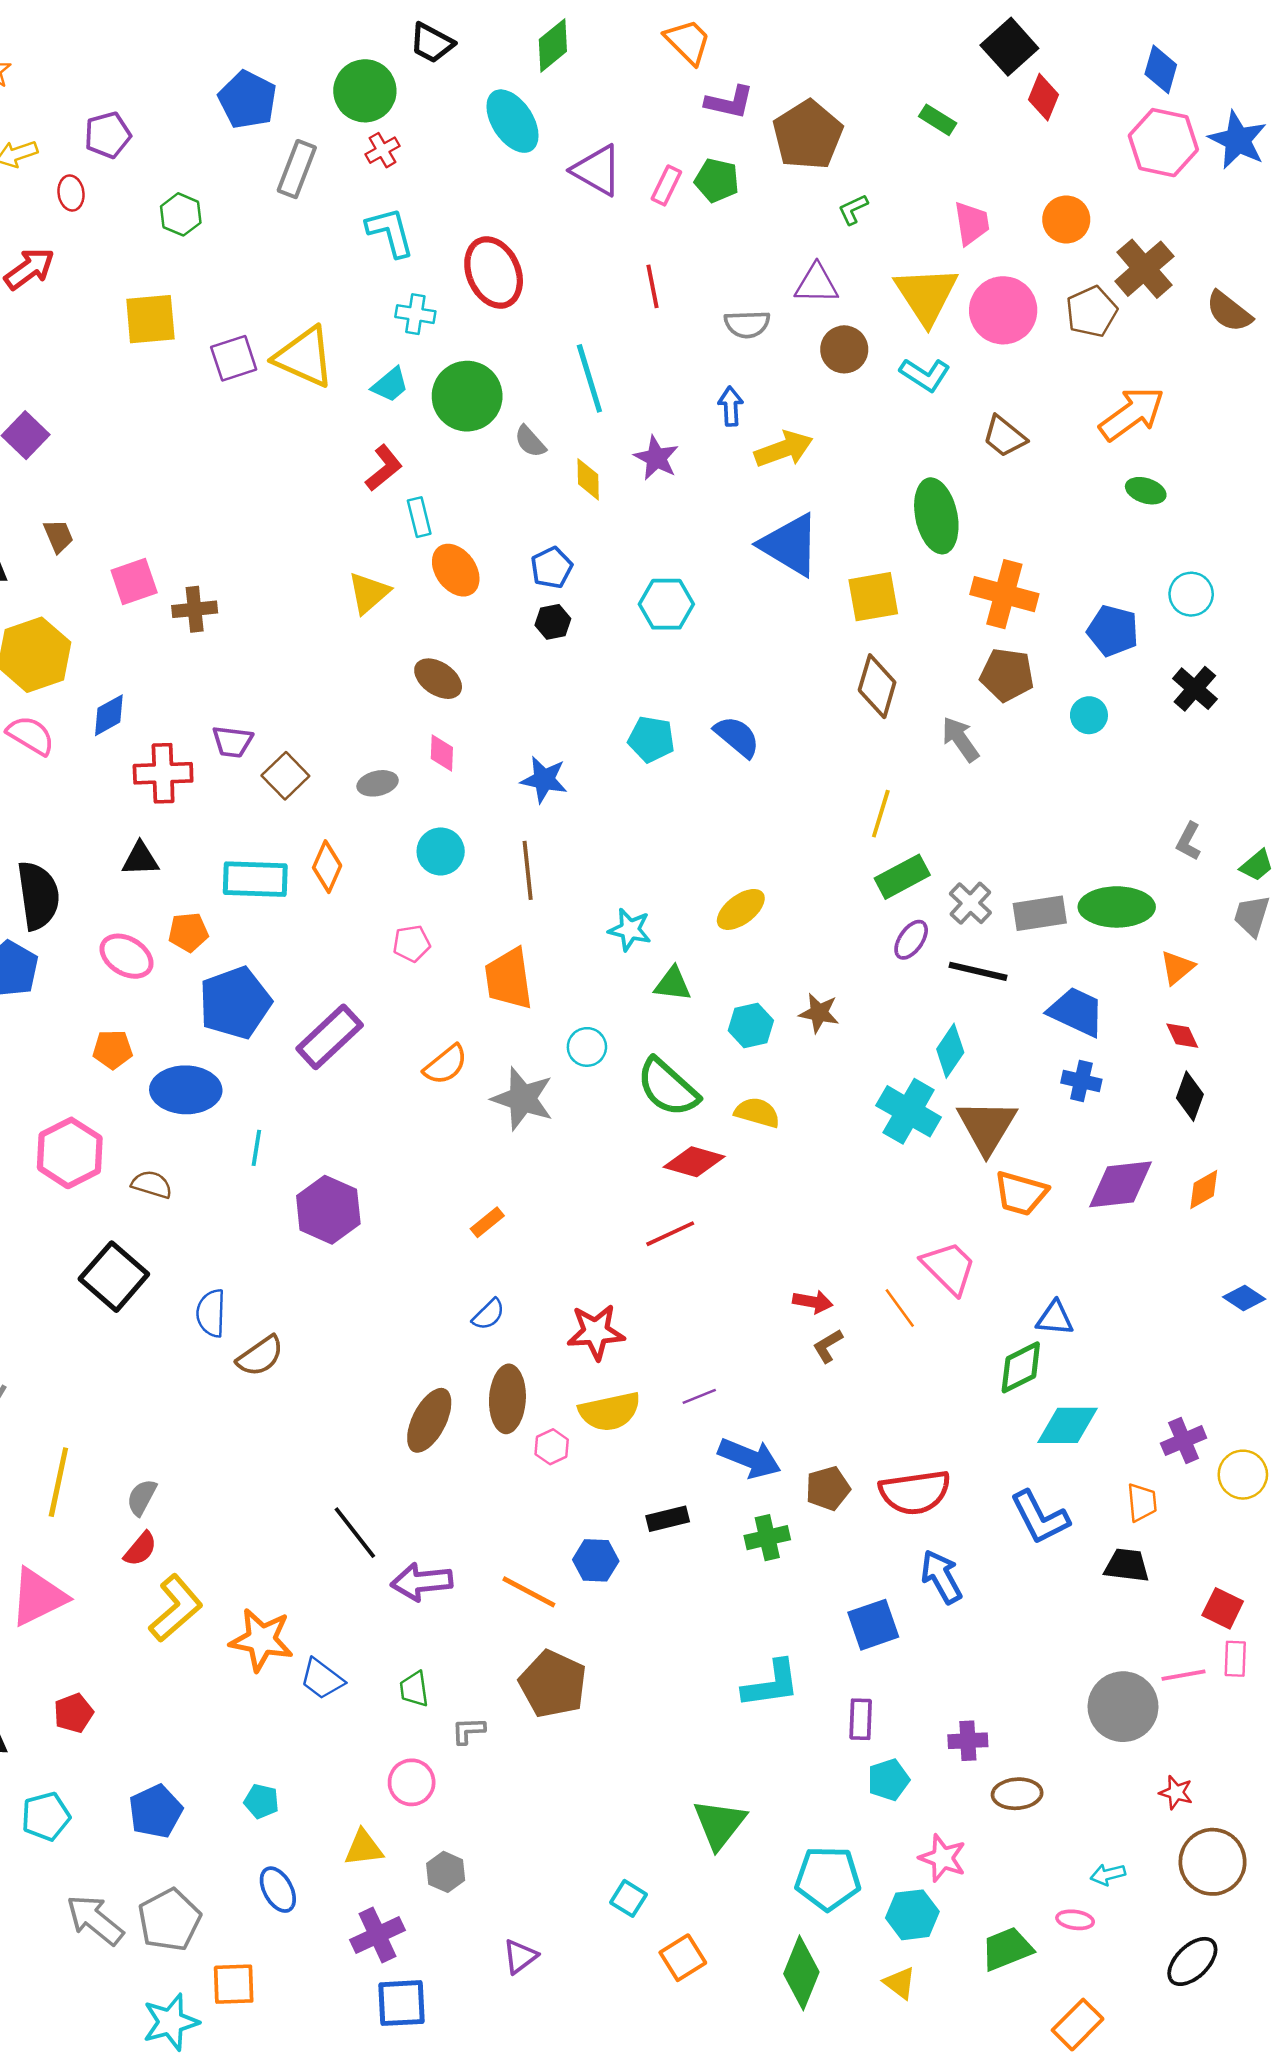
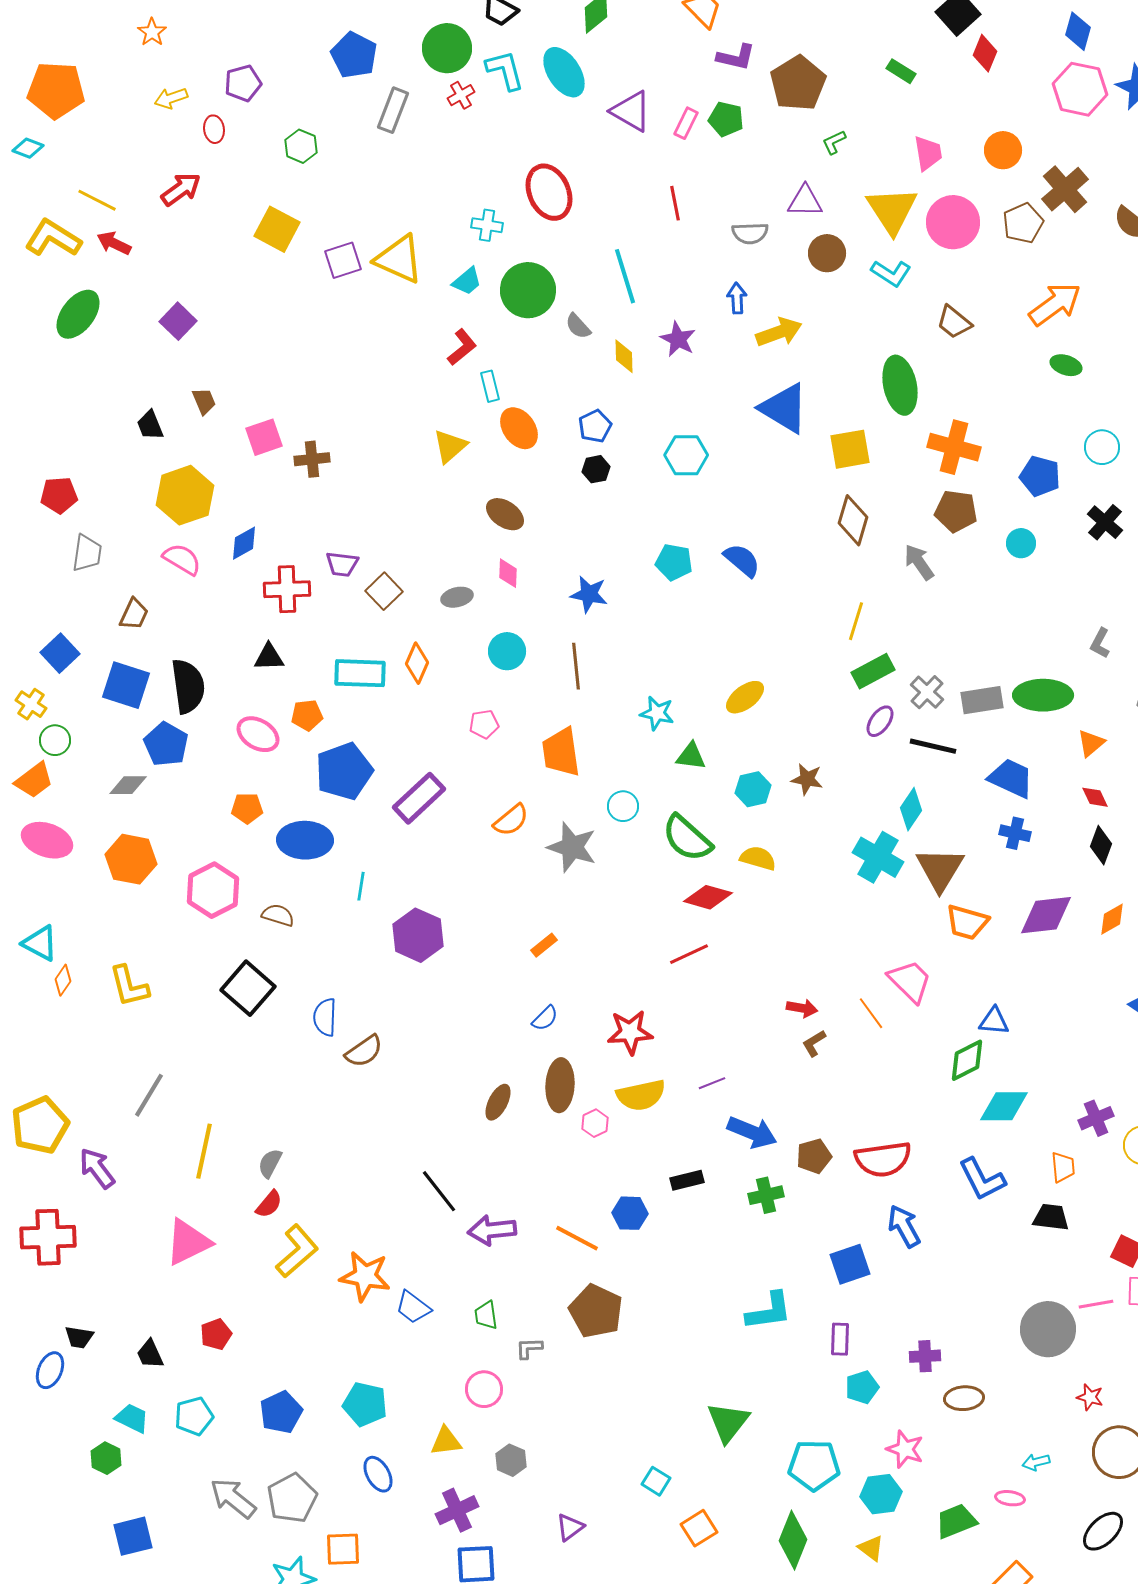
cyan L-shape: (390, 232) -> (505, 70), moved
yellow square: (150, 319) -> (277, 229), turned 33
brown ellipse: (429, 1420) -> (498, 1102), size x0.7
cyan pentagon: (261, 1801) -> (365, 1404), size x1.6

